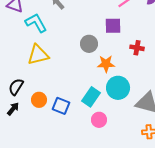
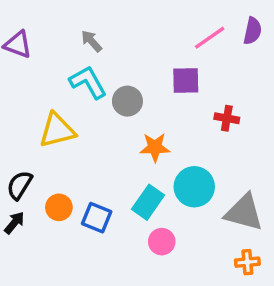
cyan L-shape: (36, 23) -> (88, 82), moved
gray circle: (89, 44) -> (127, 101), moved
orange star: (106, 64) -> (155, 147), moved

